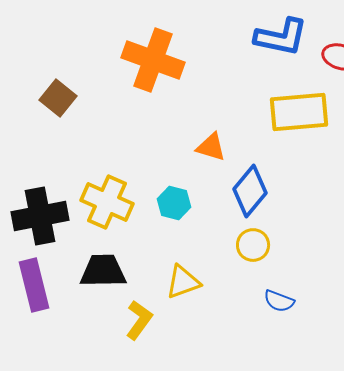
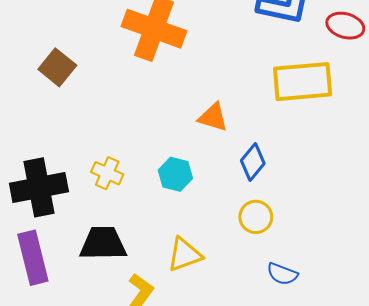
blue diamond: (250, 191) -> (253, 162), size x0.7
yellow cross: (107, 202) -> (107, 173), size x0.6

